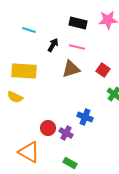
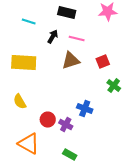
black rectangle: (78, 23) -> (67, 12), moved
red square: (103, 70) -> (103, 62), turned 32
yellow semicircle: (15, 97) -> (20, 102), moved, turned 35

